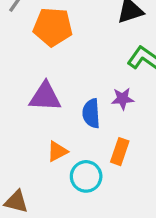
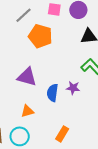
orange rectangle: (120, 152) -> (62, 134), moved
cyan circle: (86, 176) -> (20, 136), moved

